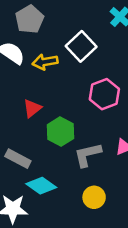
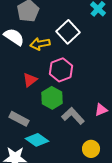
pink hexagon: (104, 94) -> (61, 70), moved
gray L-shape: (88, 155) -> (73, 116), turned 60
yellow circle: (94, 197) -> (91, 149), moved

